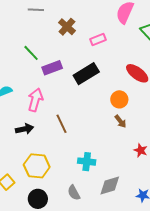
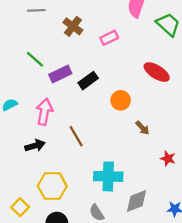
black rectangle: (86, 74) -> (88, 81), moved, size x0.7
orange circle: (119, 99) -> (121, 100), moved
cyan cross: (87, 162) -> (108, 176), size x1.4

